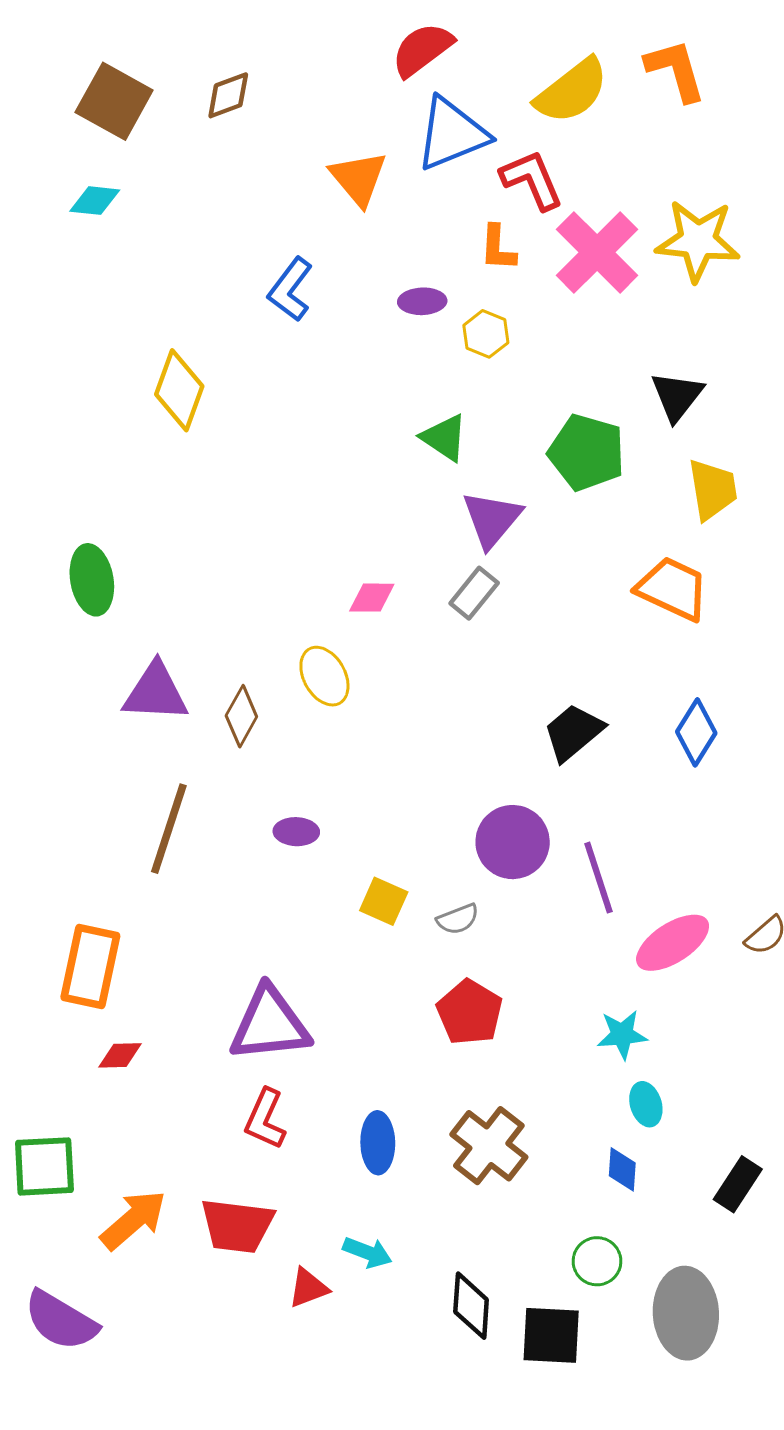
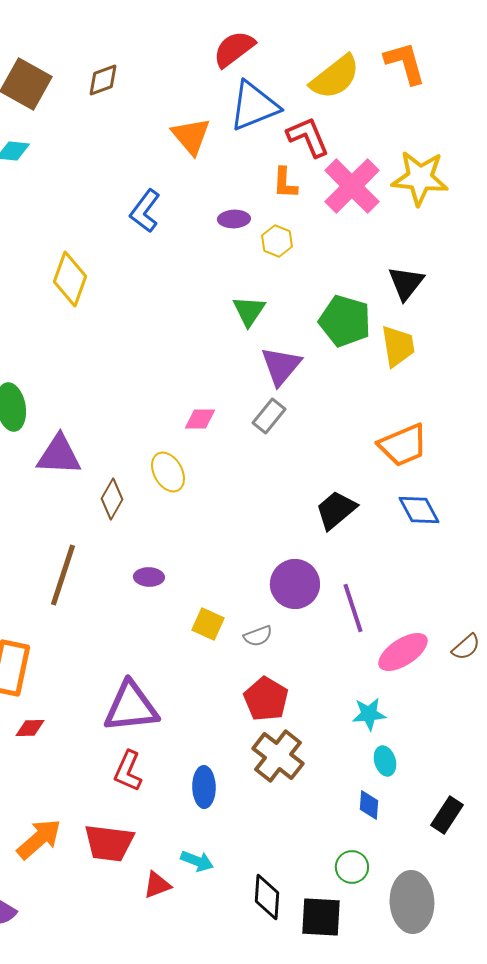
green triangle: (444, 438) -> (249, 311), turned 30
yellow trapezoid: (713, 489) -> (398, 346), moved
orange trapezoid: (673, 589) -> (403, 445), moved, turned 132
purple triangle: (156, 692) -> (59, 455), moved
blue diamond: (696, 732) -> (419, 510), turned -60
brown cross: (489, 1146) -> (278, 756), moved

